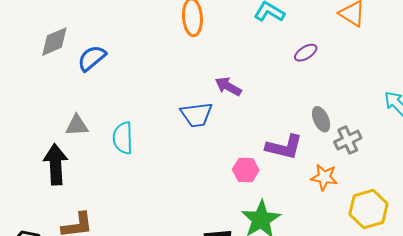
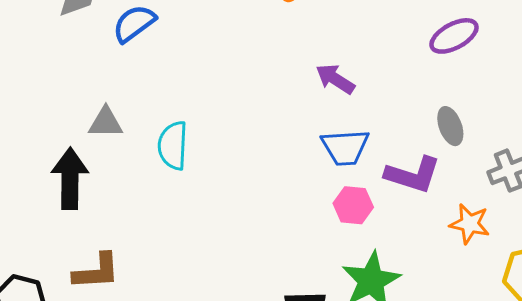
purple ellipse: (306, 53) -> (454, 36), size x1.4
blue trapezoid: (197, 115) -> (345, 147), moved
gray ellipse: (321, 119) -> (450, 126), moved

